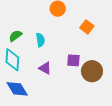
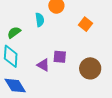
cyan semicircle: (40, 40) -> (40, 20), moved
purple square: (73, 60) -> (60, 57), moved

